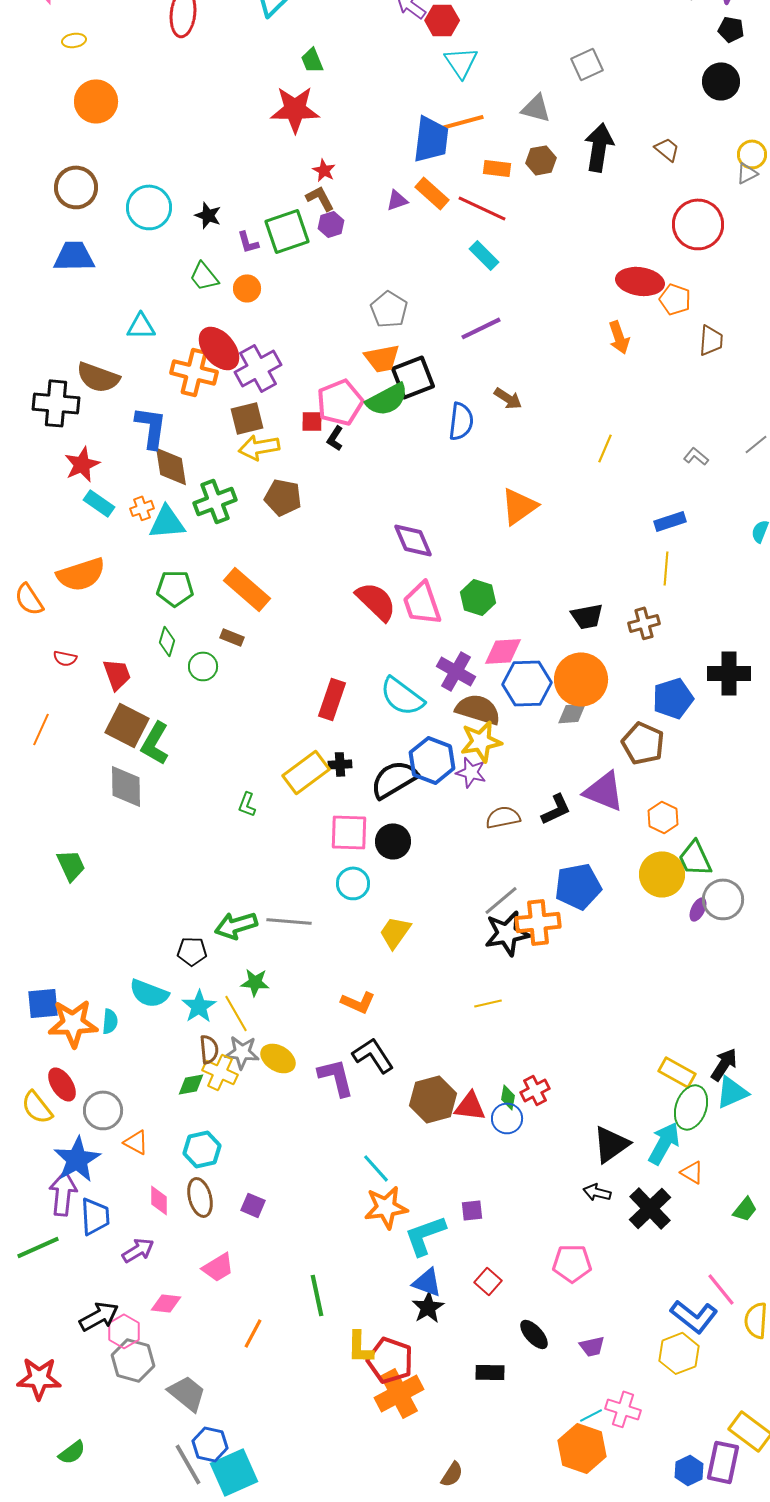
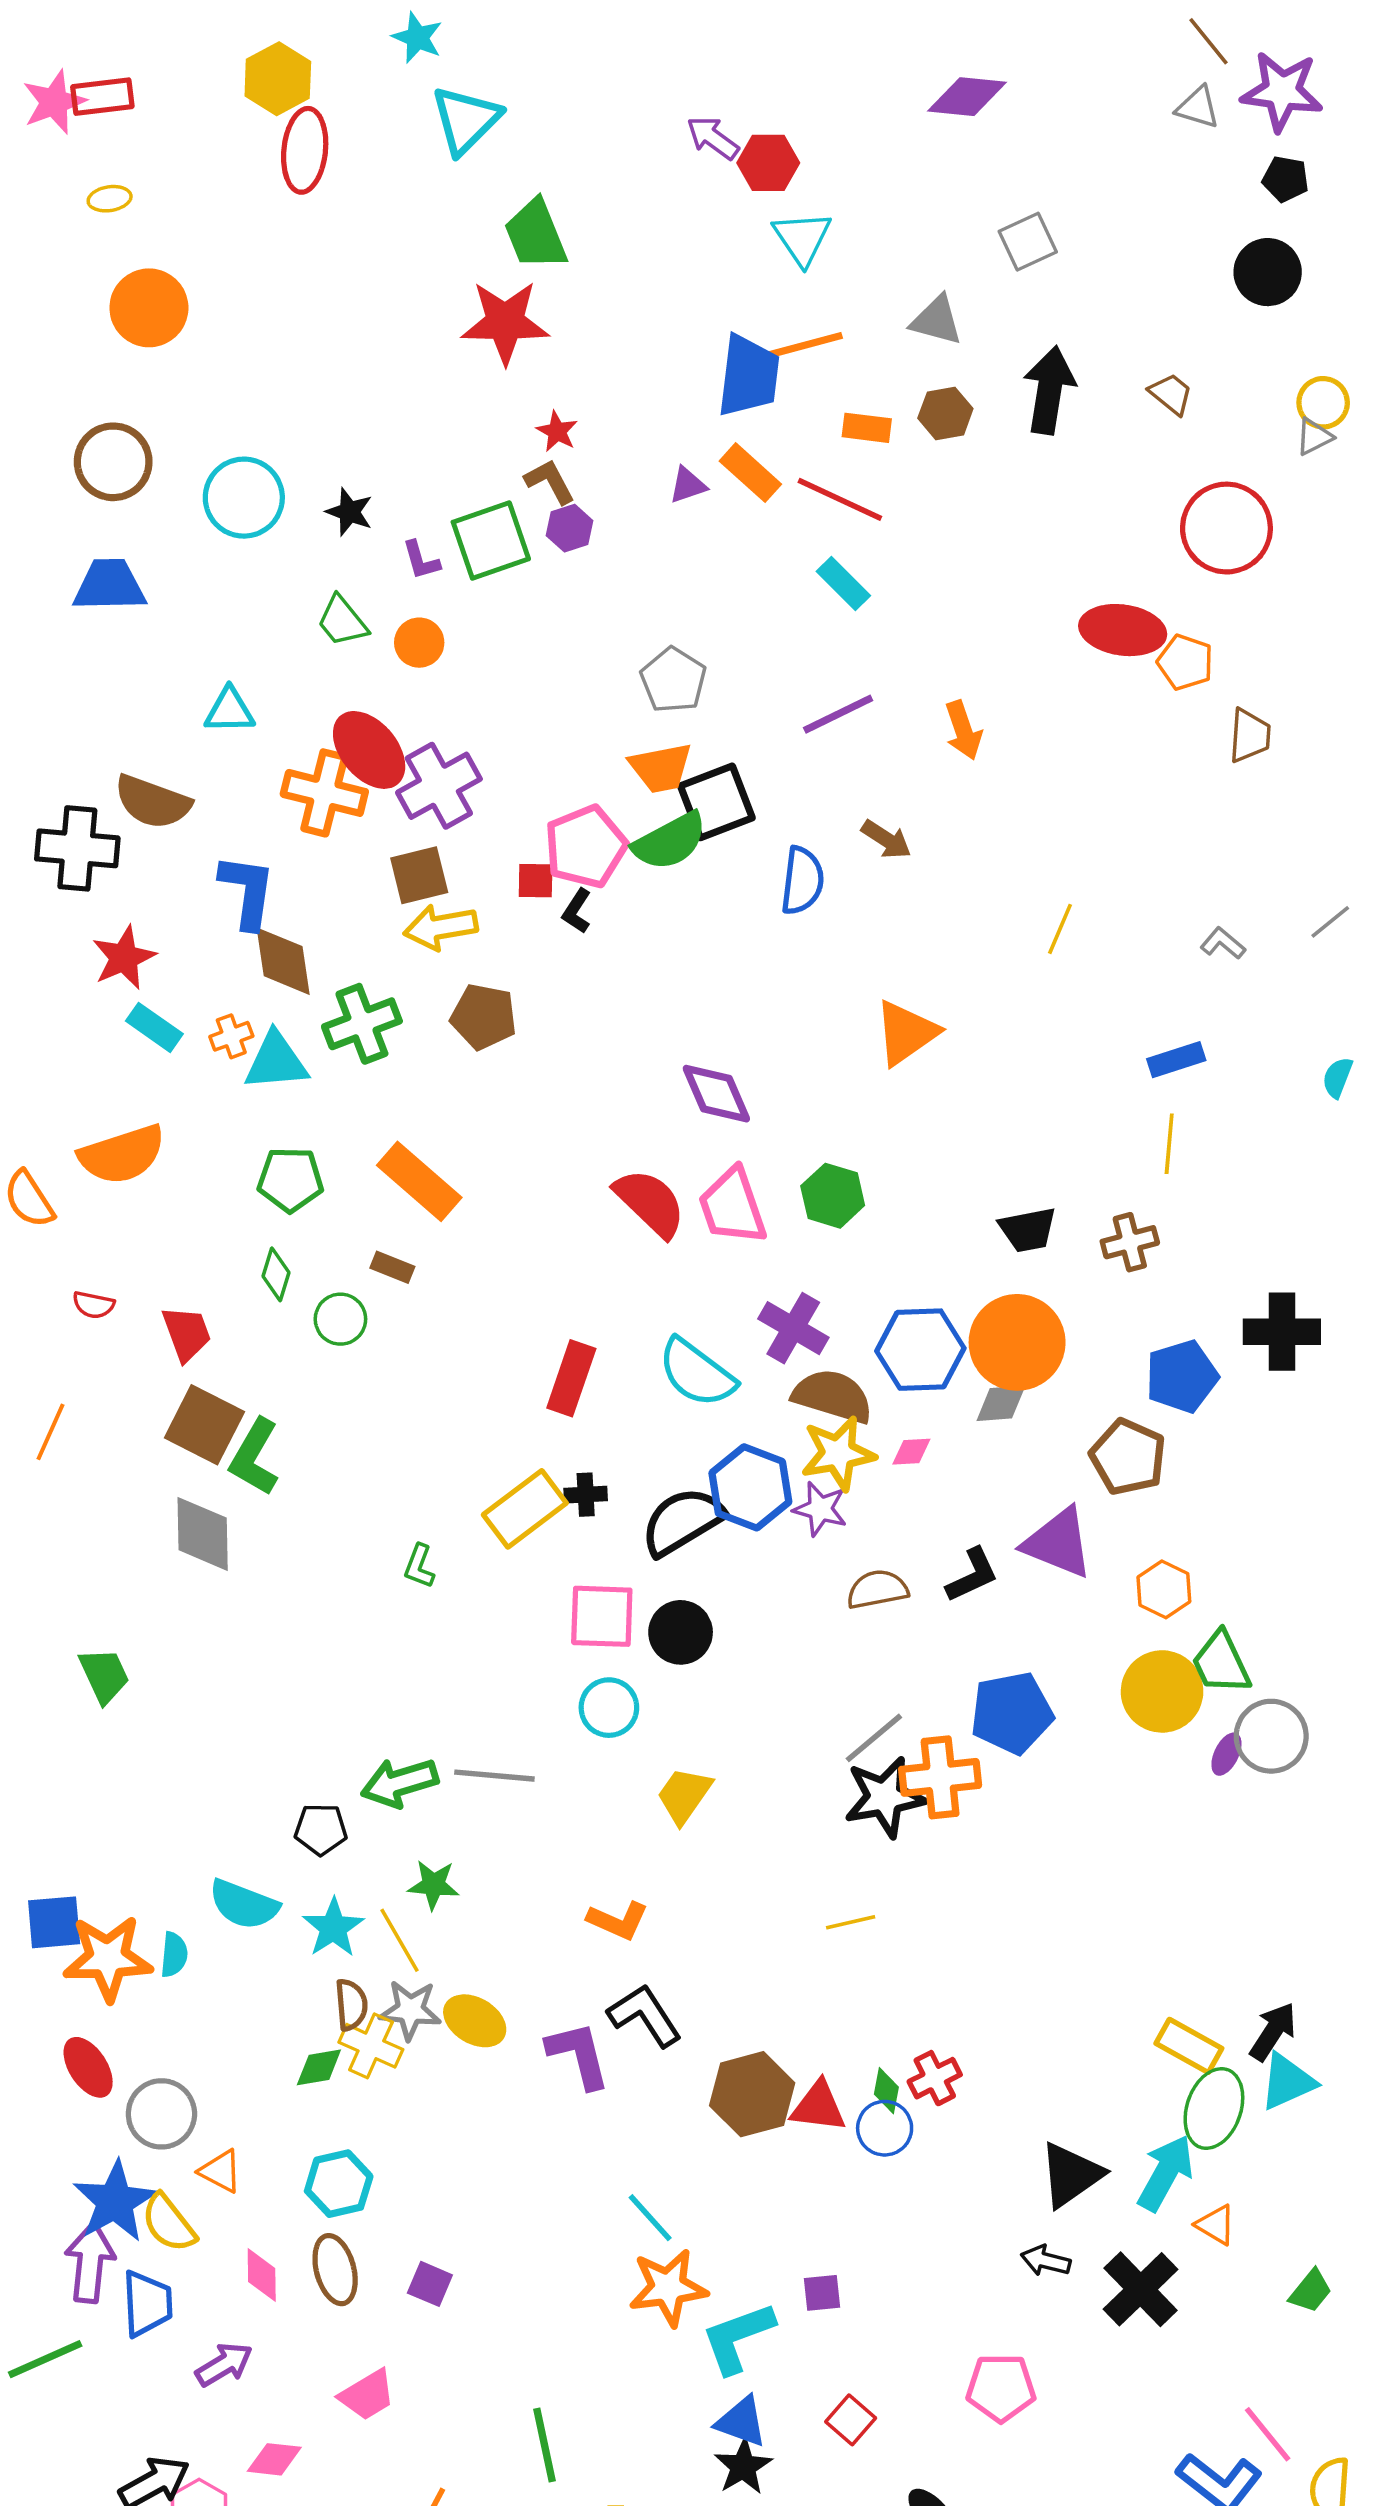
green trapezoid: (312, 60) -> (536, 234), size x1.6
orange arrow: (619, 337) -> (963, 730), moved
pink diamond: (503, 651) -> (911, 1452), moved, size x0.6
yellow semicircle: (37, 1107) -> (169, 2223), moved

